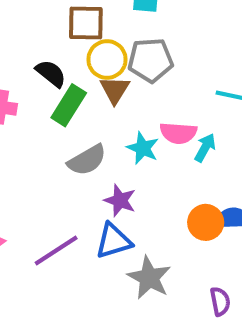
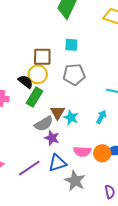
yellow circle: (107, 60) -> (38, 74), moved
brown triangle: (115, 90) -> (58, 113), moved
pink semicircle: (178, 133) -> (82, 151), moved
purple star: (120, 201) -> (52, 138), moved

